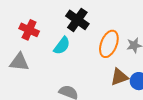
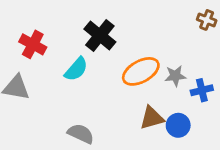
orange ellipse: (109, 44) -> (141, 71), turned 36

